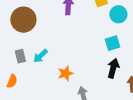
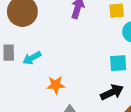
black arrow: (113, 68) -> (112, 92), turned 36

